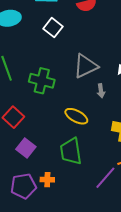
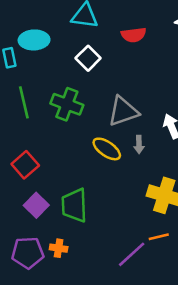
green cross: (42, 81) -> (67, 104), moved
yellow ellipse: (76, 116) -> (107, 149), moved
green trapezoid: (71, 151) -> (74, 205), moved

